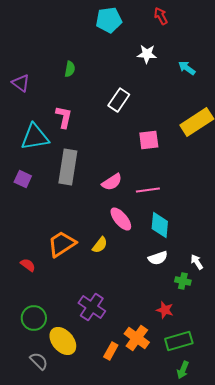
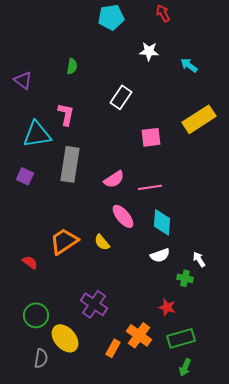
yellow semicircle: (100, 245) -> (102, 242), turned 102
gray semicircle: (39, 361) -> (41, 358), turned 54

